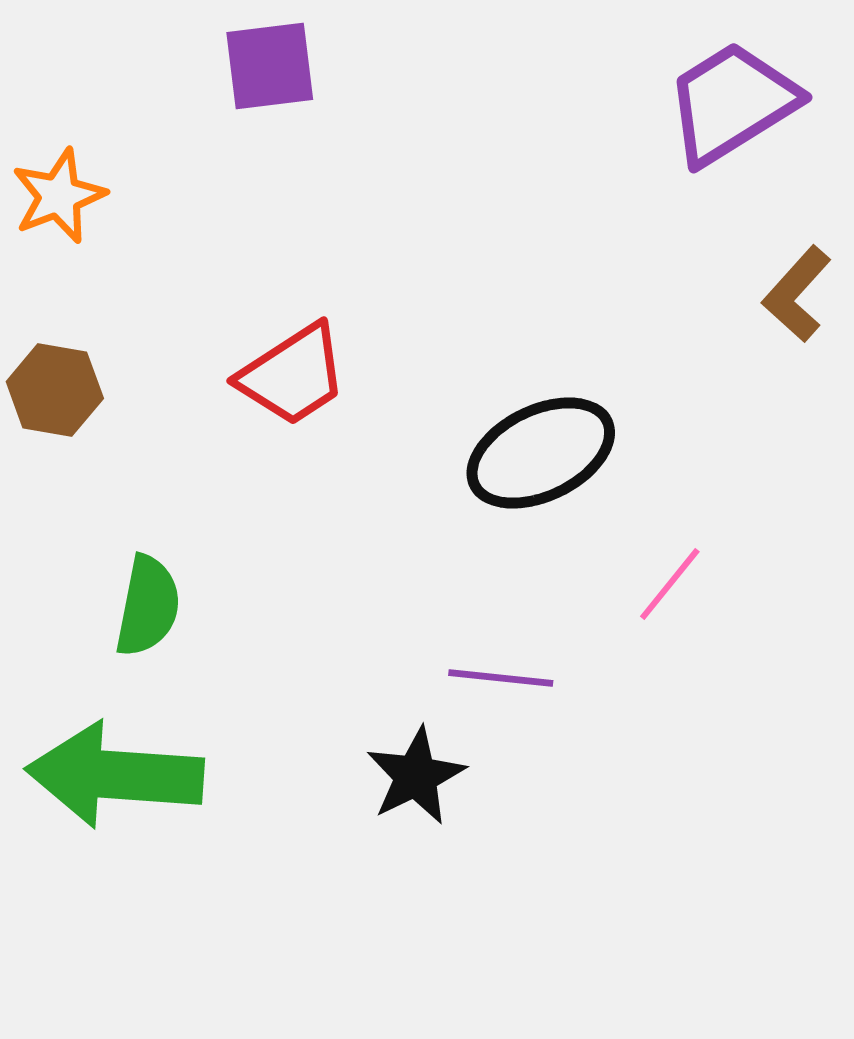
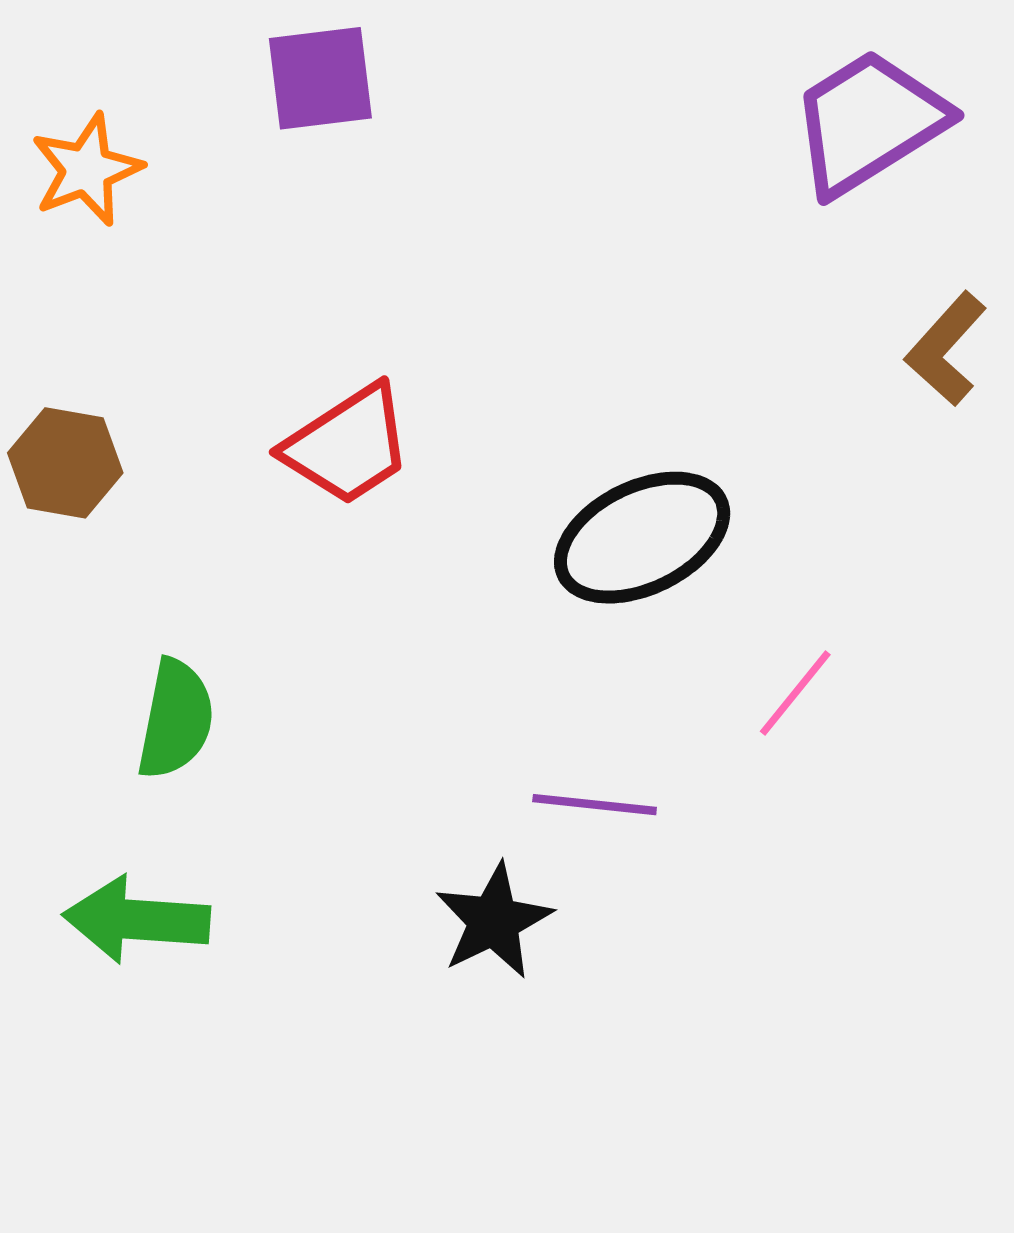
orange star: (59, 196) -> (87, 170), moved
green arrow: (115, 775) -> (136, 920), size x0.7

